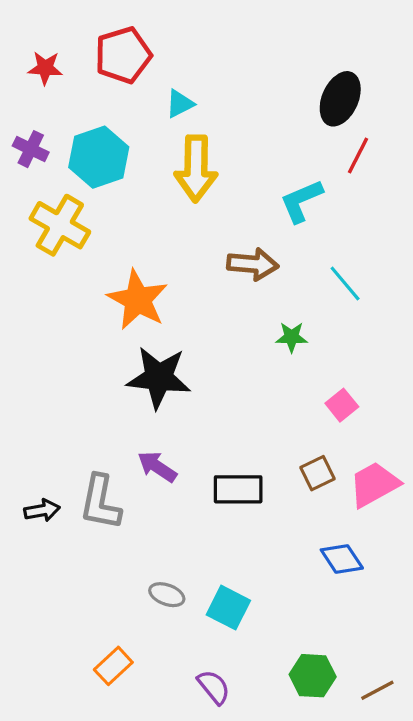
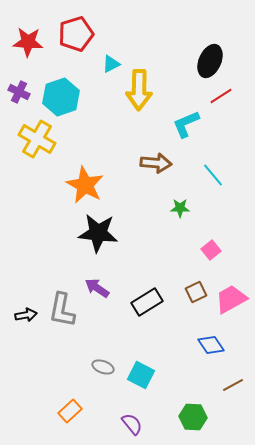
red star: (45, 68) -> (28, 42), size x1.4
red line: (358, 156) -> (221, 96), turned 30
yellow arrow: (196, 168) -> (139, 90), moved
black rectangle: (238, 489) -> (147, 302), turned -32
brown line: (377, 690) -> (233, 385), moved

